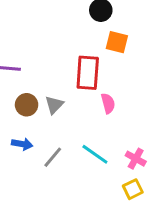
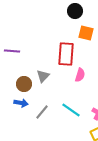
pink semicircle: (108, 103) -> (80, 75), turned 32
brown circle: (27, 105) -> (24, 84), moved

